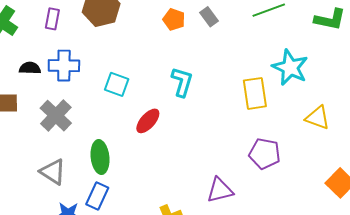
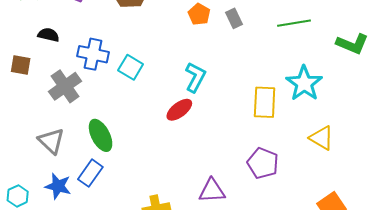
blue cross: (64, 66) -> (93, 54), moved
red ellipse: (148, 121) -> (179, 110), moved
green ellipse: (100, 157) -> (101, 135), turned -32

